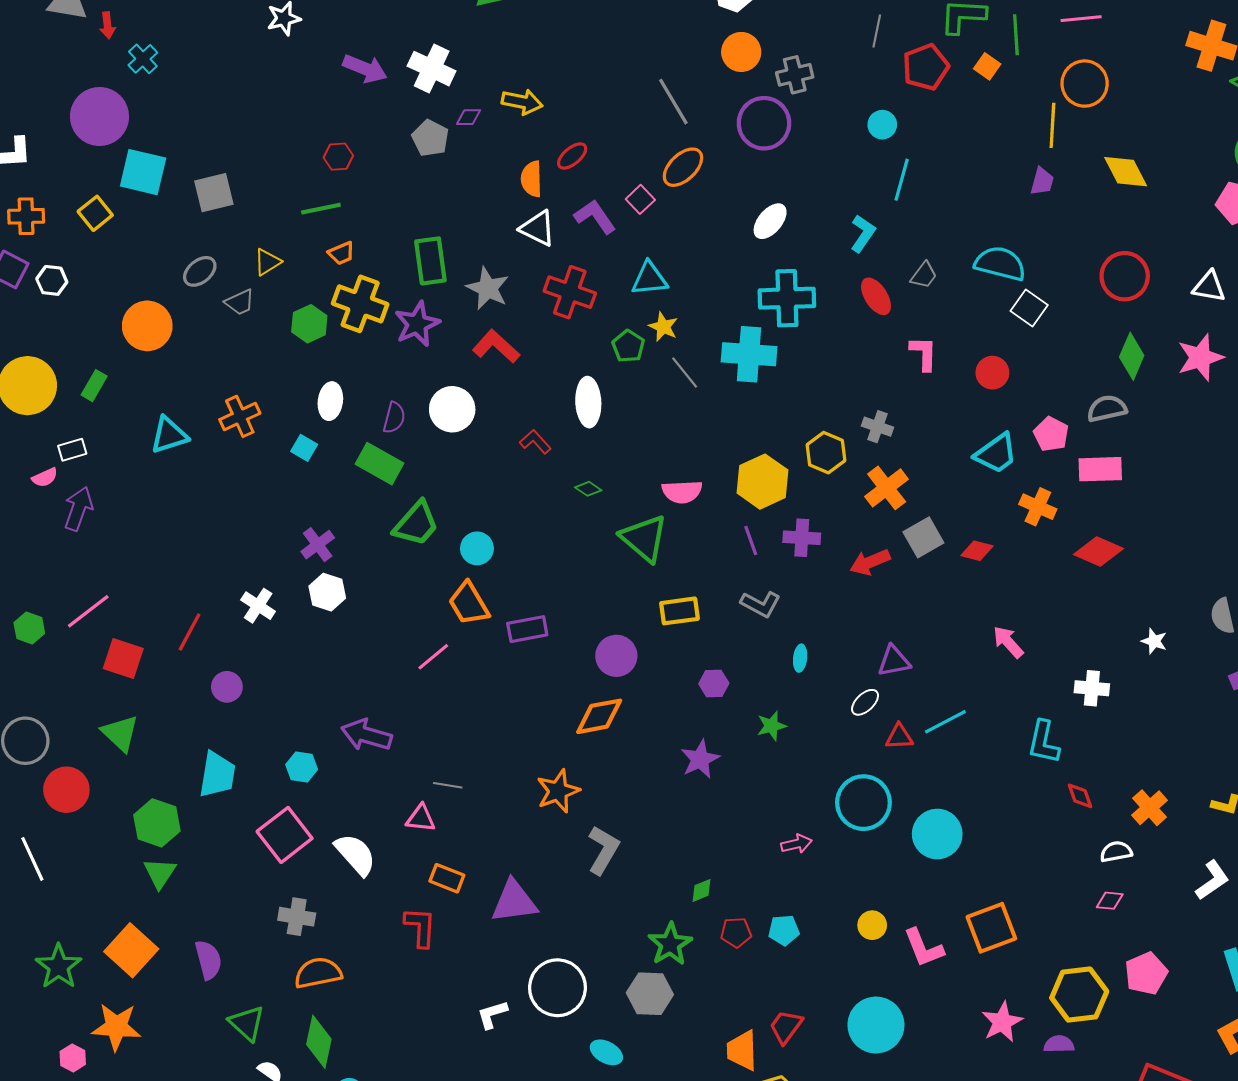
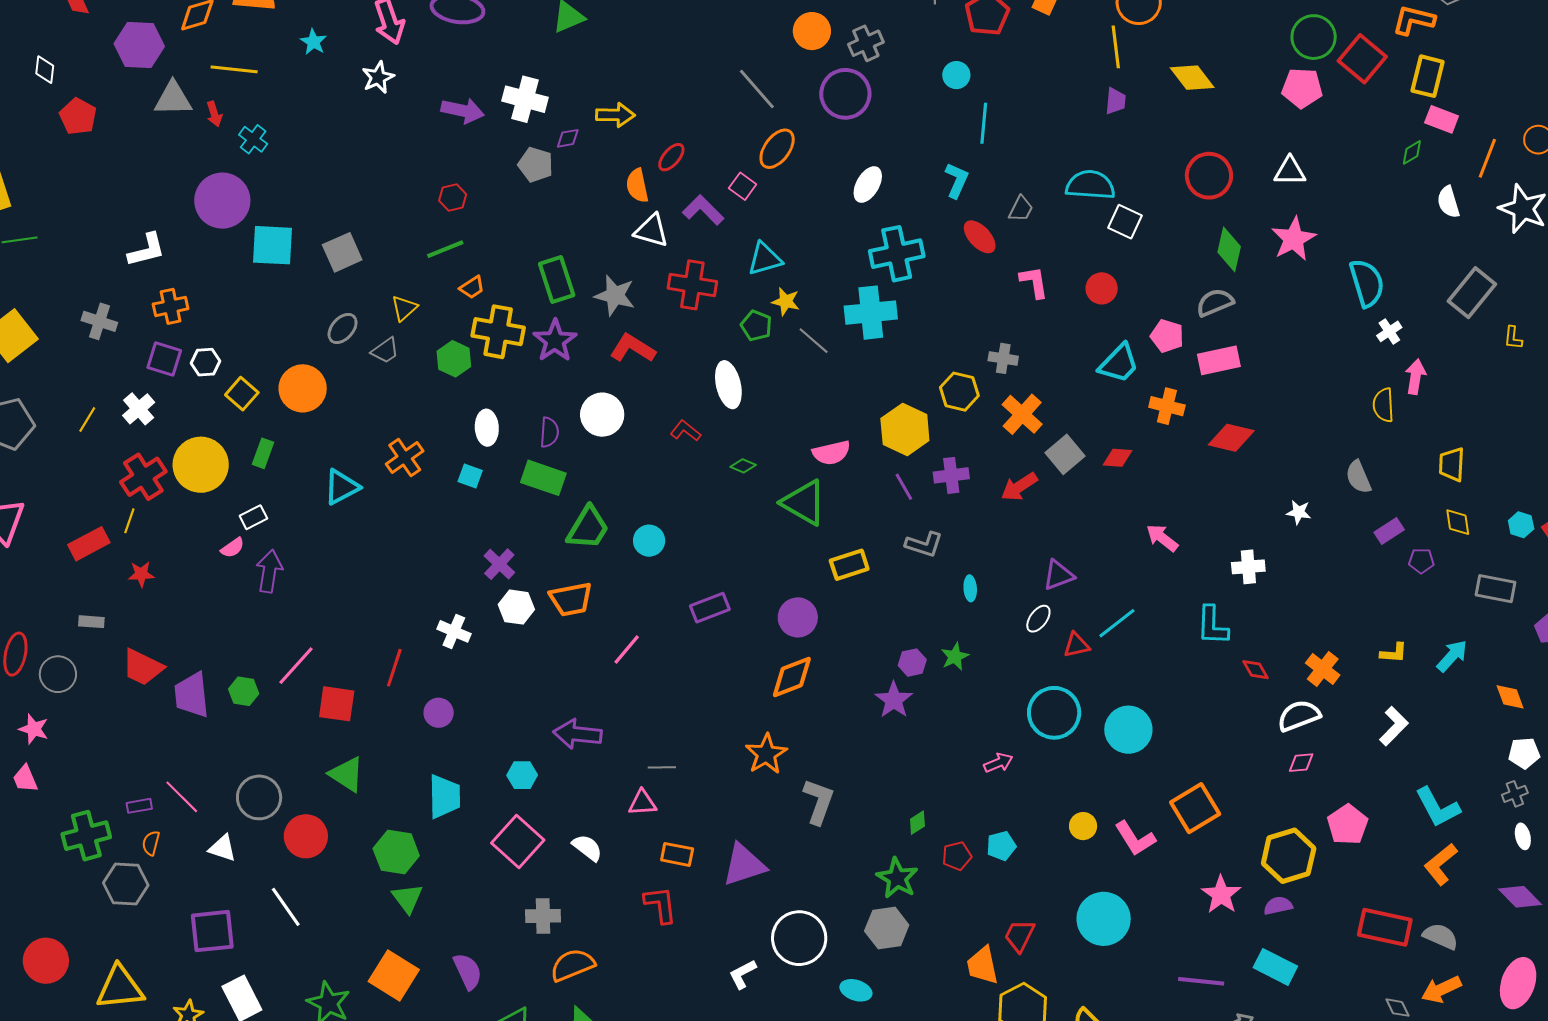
yellow square: (95, 213) -> (242, 394), moved
orange trapezoid: (469, 604) -> (571, 599), moved, turned -60
purple hexagon: (714, 683) -> (912, 663), moved
white semicircle: (1116, 852) -> (1299, 716), size x1.4
white semicircle: (355, 854) -> (587, 848), size x0.7

